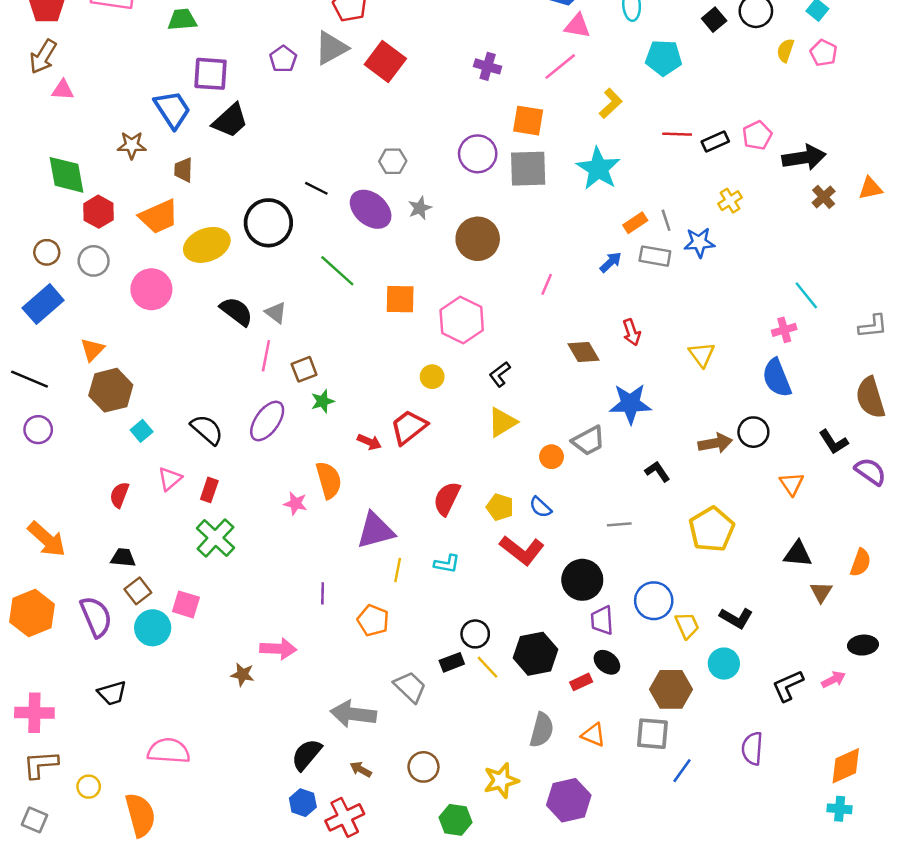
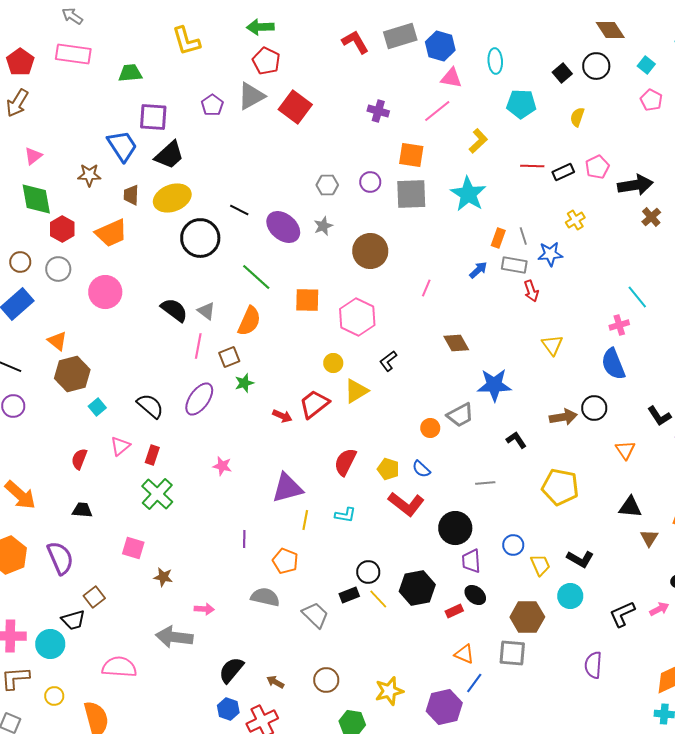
yellow semicircle: (785, 50) -> (577, 117), moved
pink triangle: (63, 90) -> (33, 156), moved, turned -42
purple circle: (478, 154) -> (370, 182), size x0.7
gray hexagon: (393, 161) -> (327, 185), moved
orange rectangle: (635, 223) -> (498, 238), turned -36
yellow ellipse: (207, 245) -> (172, 198), moved
red arrow: (632, 332) -> (531, 291), moved
orange triangle: (92, 350) -> (57, 341), turned -35
yellow triangle: (502, 422) -> (356, 391), moved
orange semicircle: (329, 480) -> (249, 321), moved, turned 40
yellow pentagon: (712, 529) -> (560, 487), turned -30
brown square: (138, 591) -> (94, 597), moved
blue circle: (654, 601) -> (513, 545), size x0.7
cyan circle: (153, 628) -> (50, 644), moved
pink arrow: (278, 649) -> (204, 609), moved, size x0.7
brown star: (243, 675) -> (163, 577), moved
gray arrow: (353, 714) -> (174, 637), moved
gray semicircle: (542, 730) -> (265, 597), moved, turned -92
blue line: (682, 771) -> (474, 683), moved

